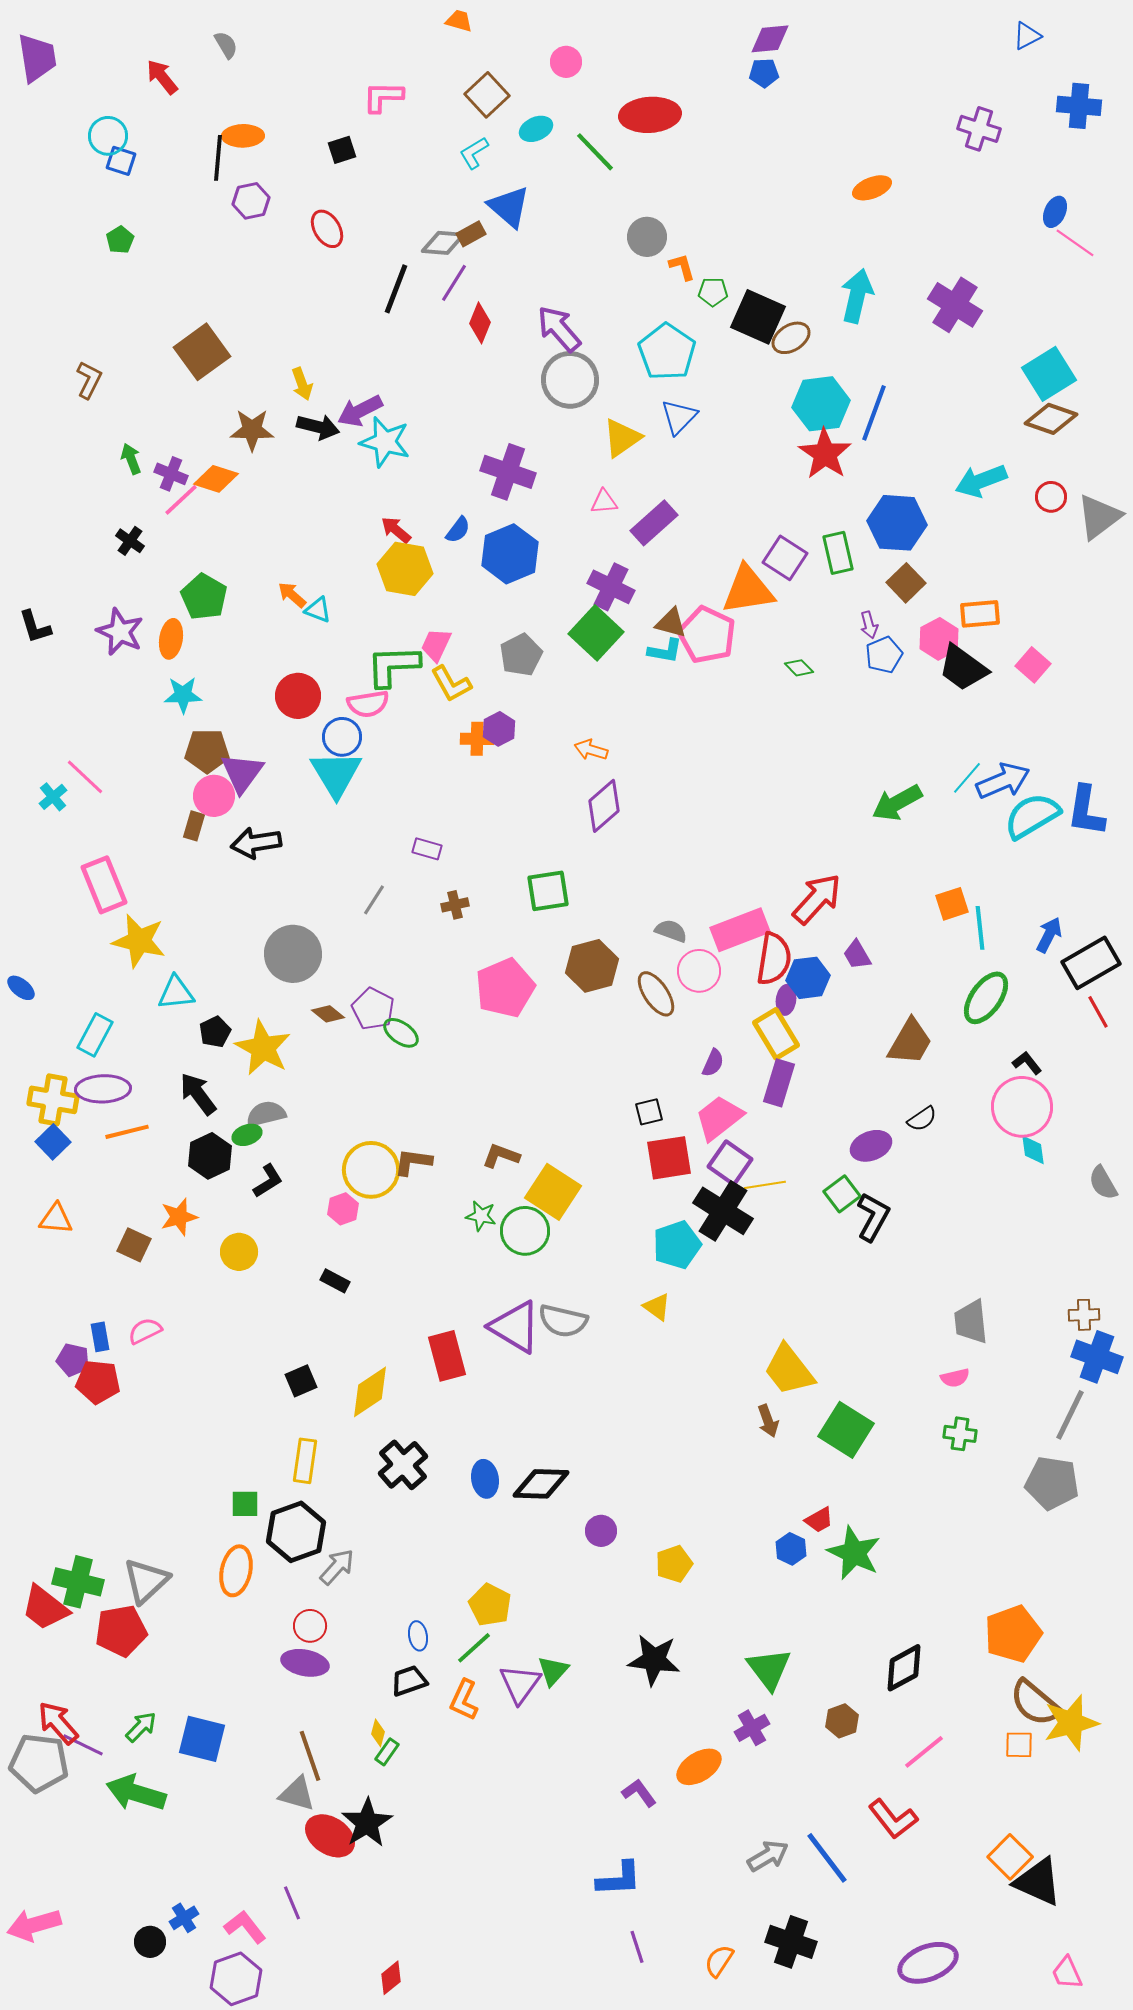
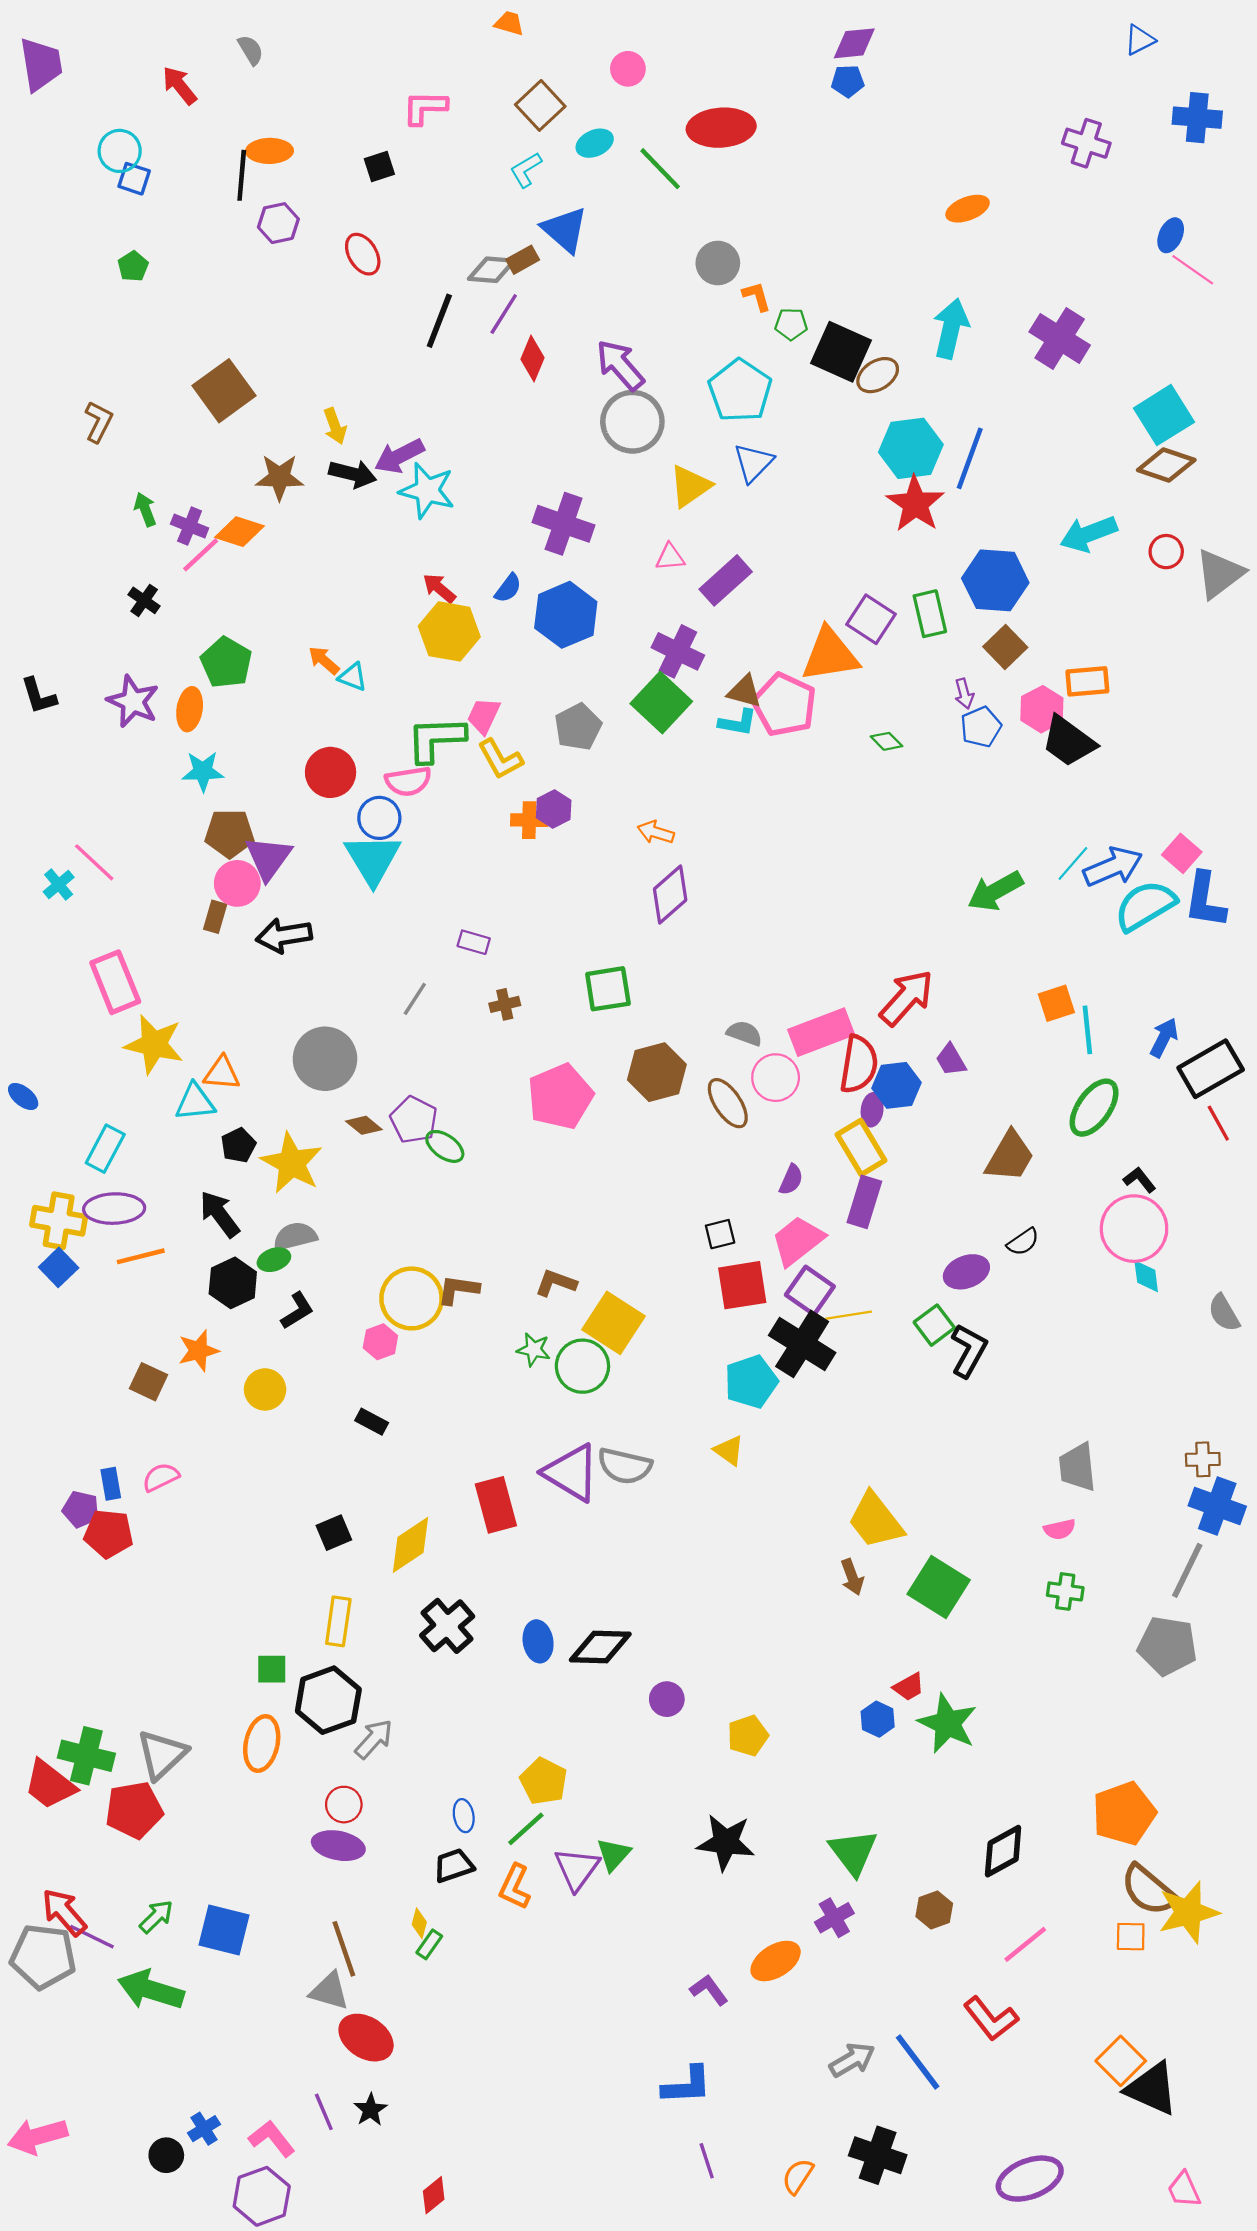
pink square: (1033, 665) -> (1182, 853), moved
orange triangle: (56, 1219) -> (222, 1073), moved
black star: (367, 1823) -> (370, 2110), moved, size x0.6

